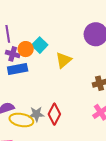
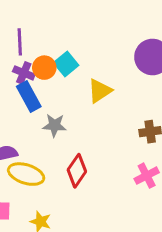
blue rectangle: (18, 69) -> (29, 96), turned 66
gray star: (36, 114) -> (55, 125), moved

